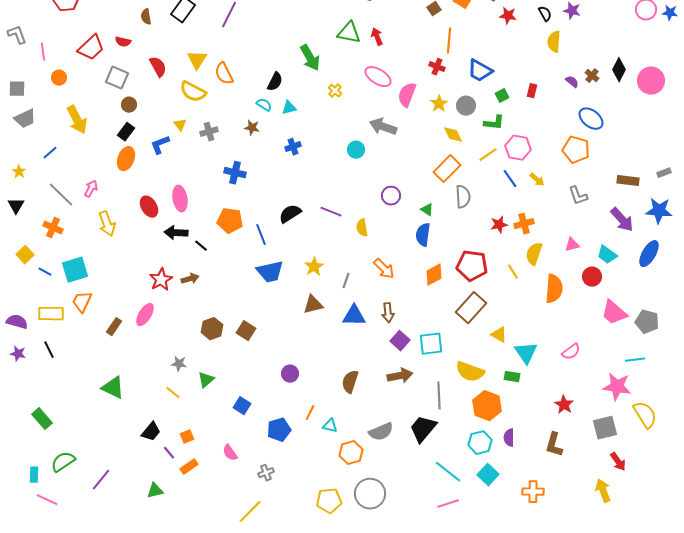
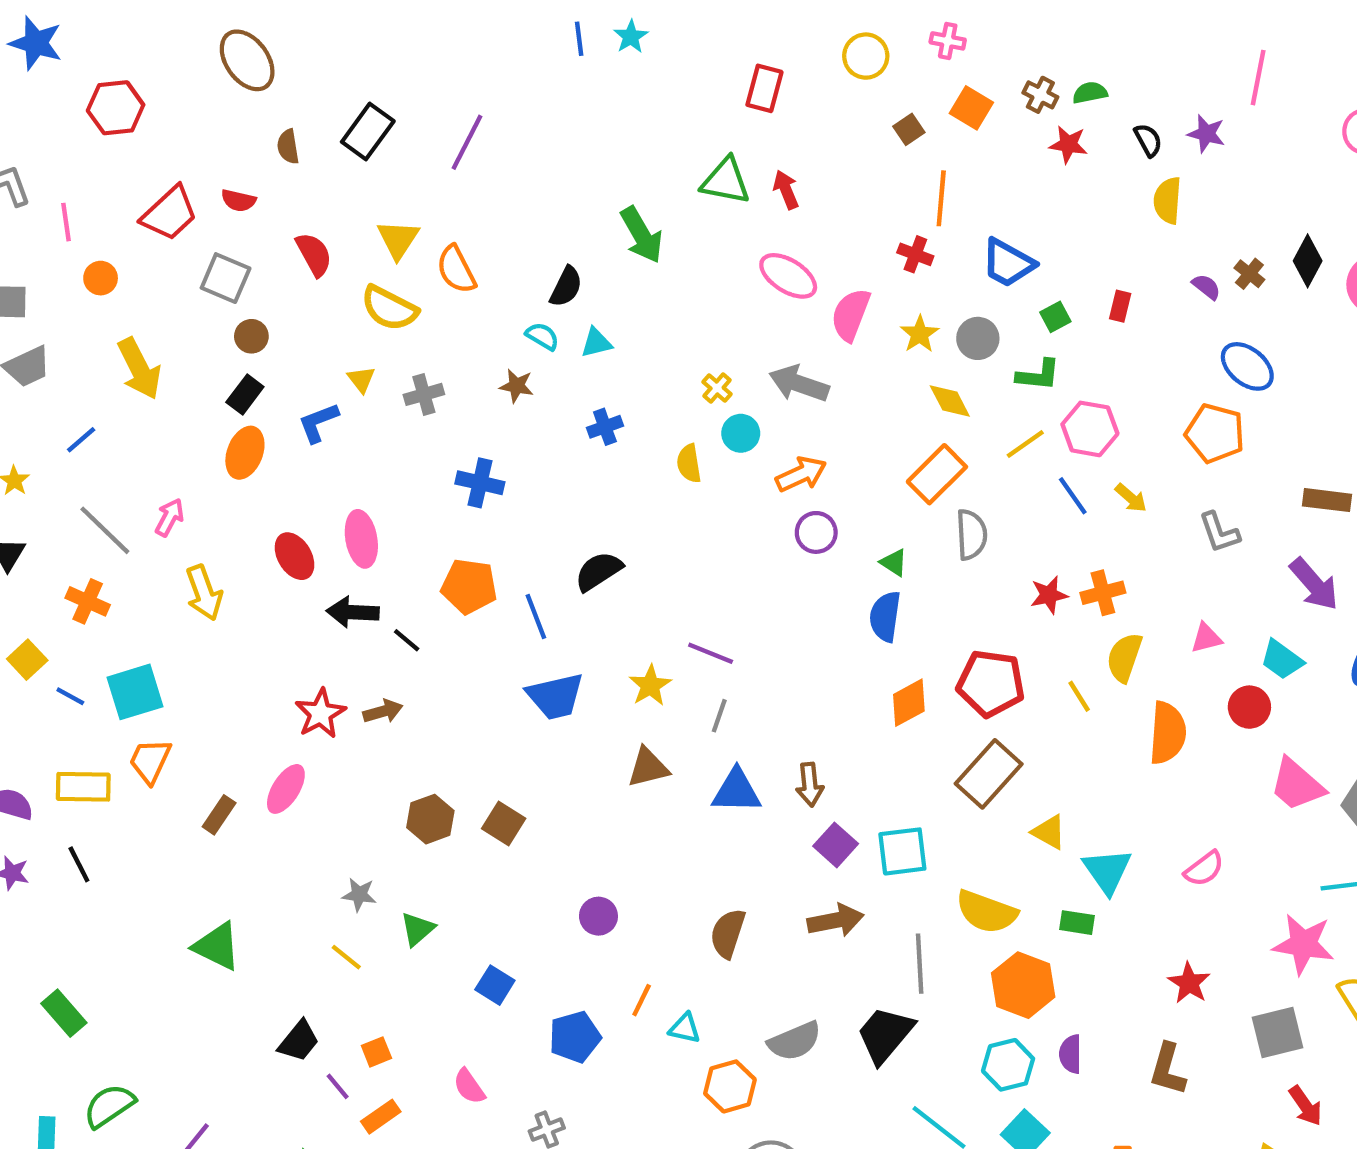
yellow cross: (335, 91) -> (717, 388), moved
purple line: (331, 212) -> (711, 653), moved
yellow semicircle: (362, 228) -> (689, 463), moved
orange arrow: (384, 269) -> (801, 474), moved, turned -70

